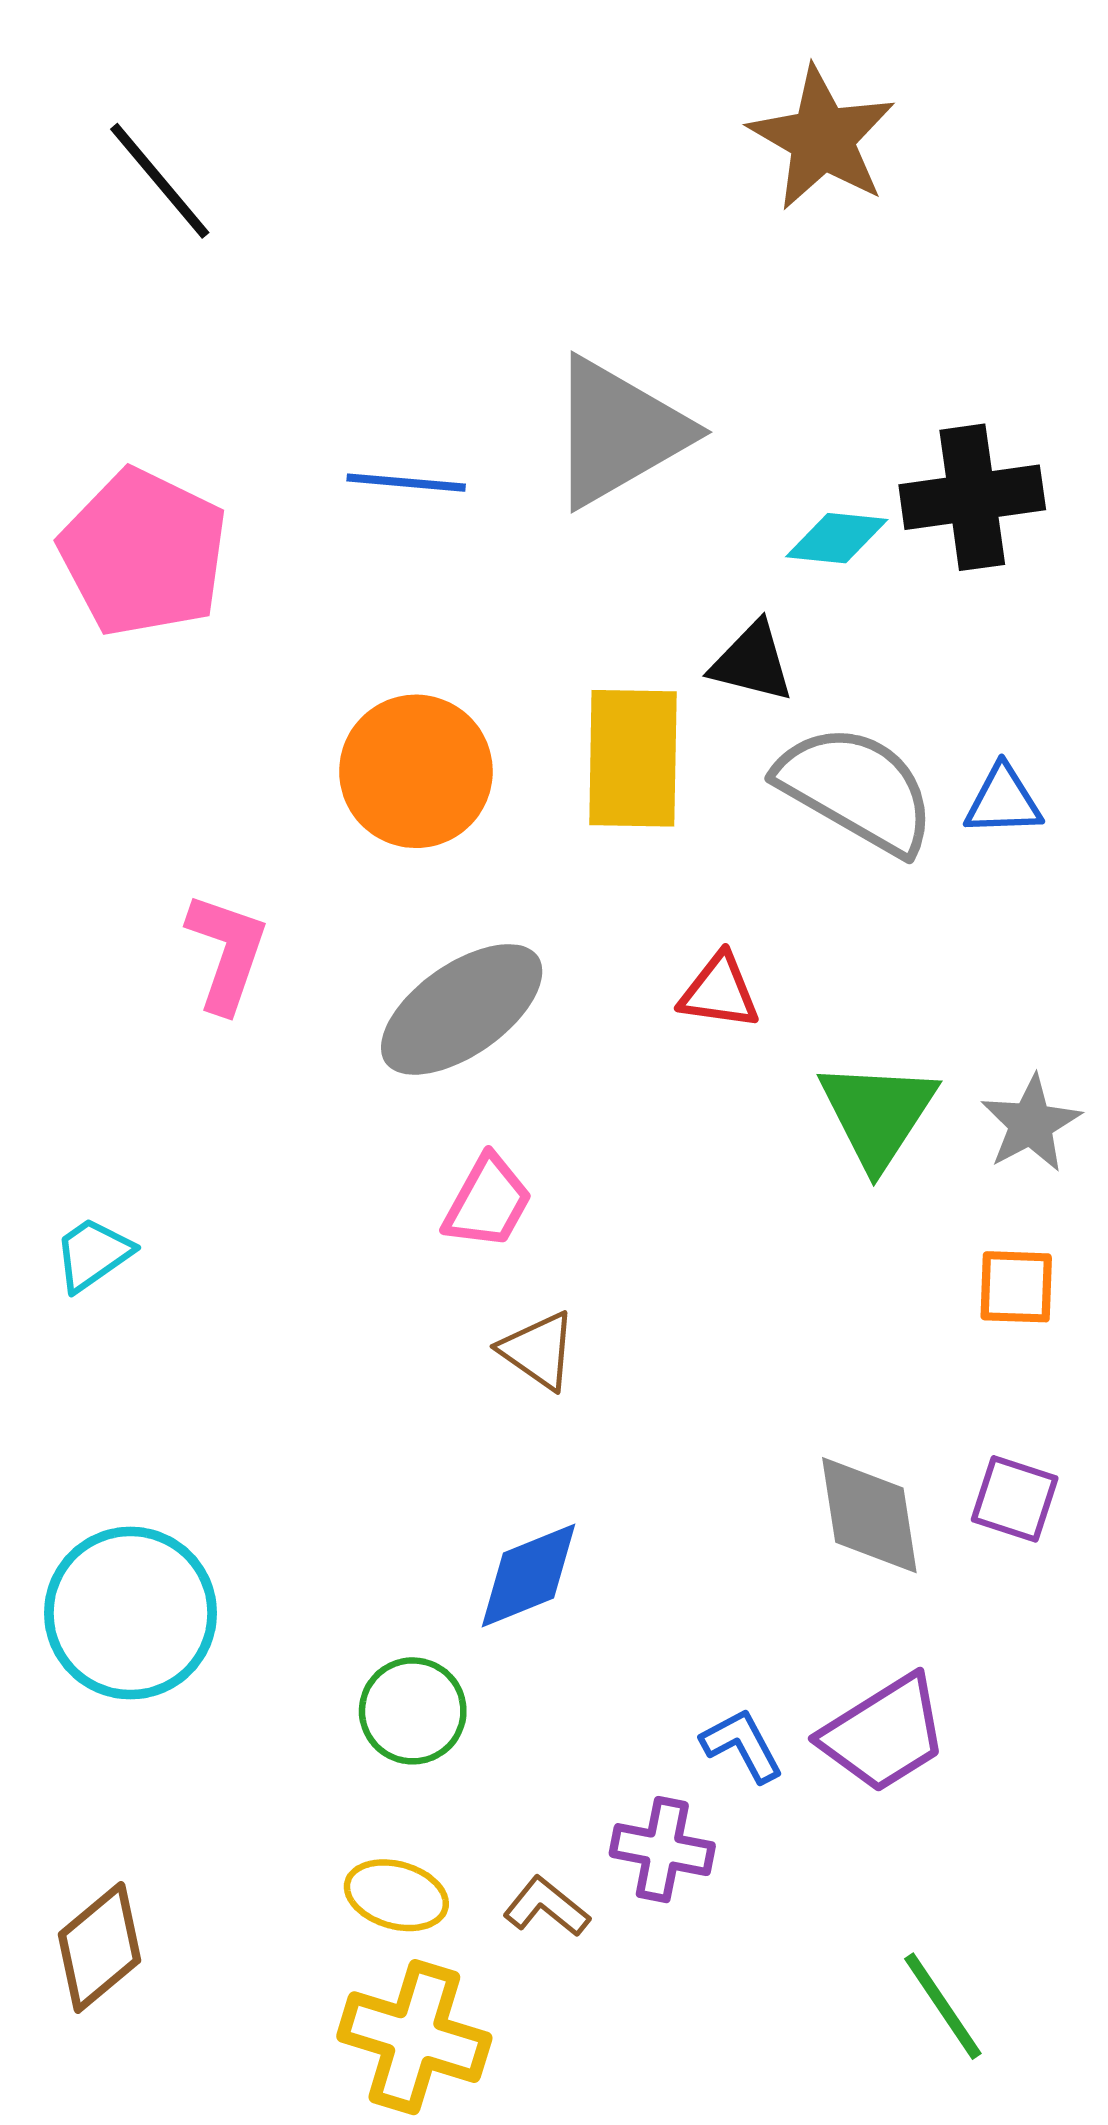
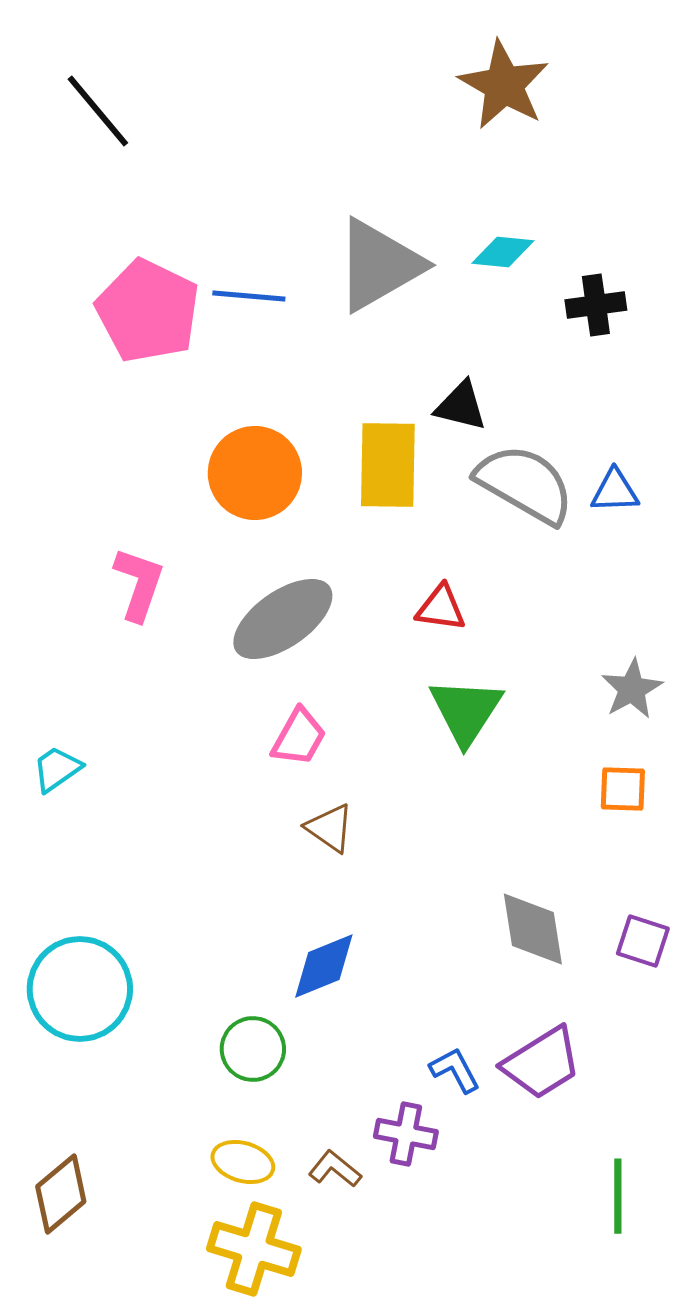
black cross: (972, 497) -> (596, 305), size x0.7
cyan diamond: (837, 538) -> (503, 252), moved
pink pentagon: (144, 553) -> (148, 311), moved
green triangle: (878, 1114) -> (466, 711), moved
purple square: (1015, 1499) -> (643, 941), moved
green line: (943, 2006) -> (618, 1196), moved, turned 34

